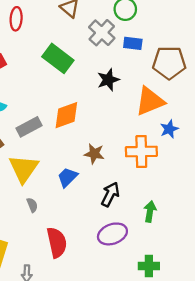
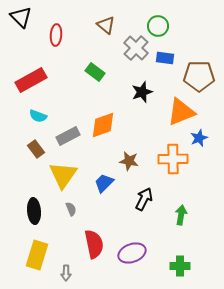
green rectangle: (58, 58) -> (95, 72), size x0.7
purple ellipse: (112, 234) -> (132, 253), moved

